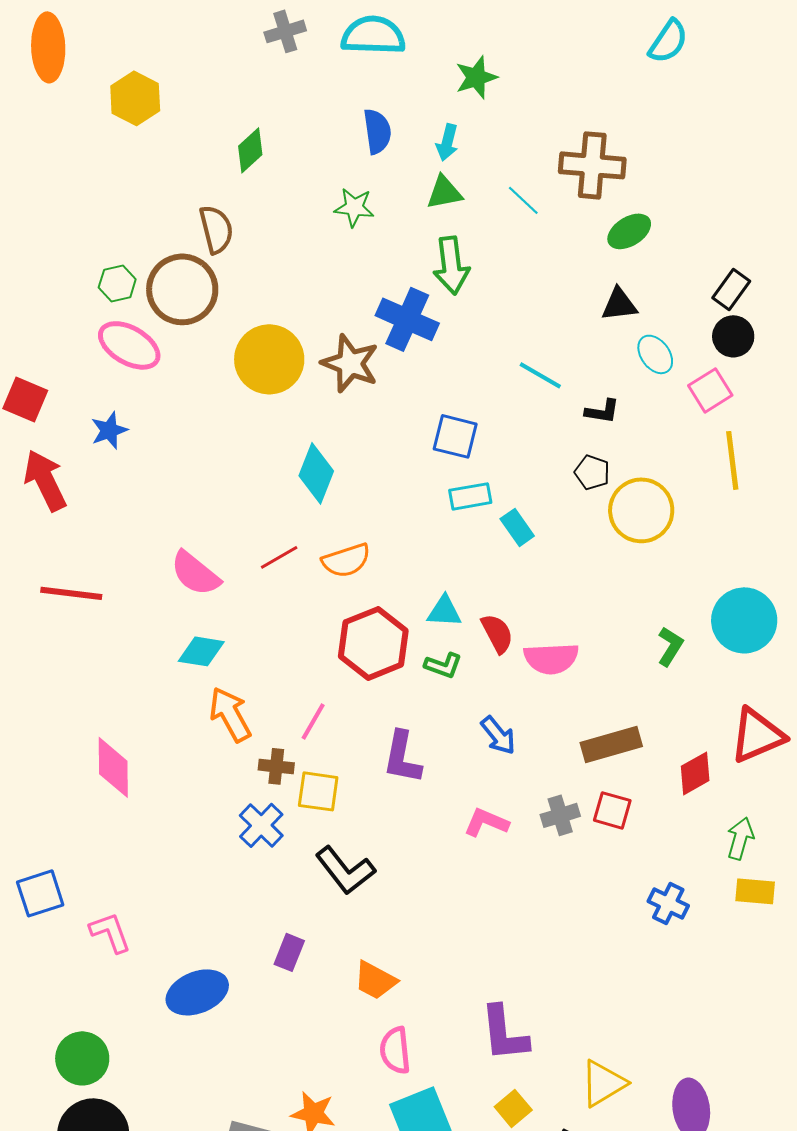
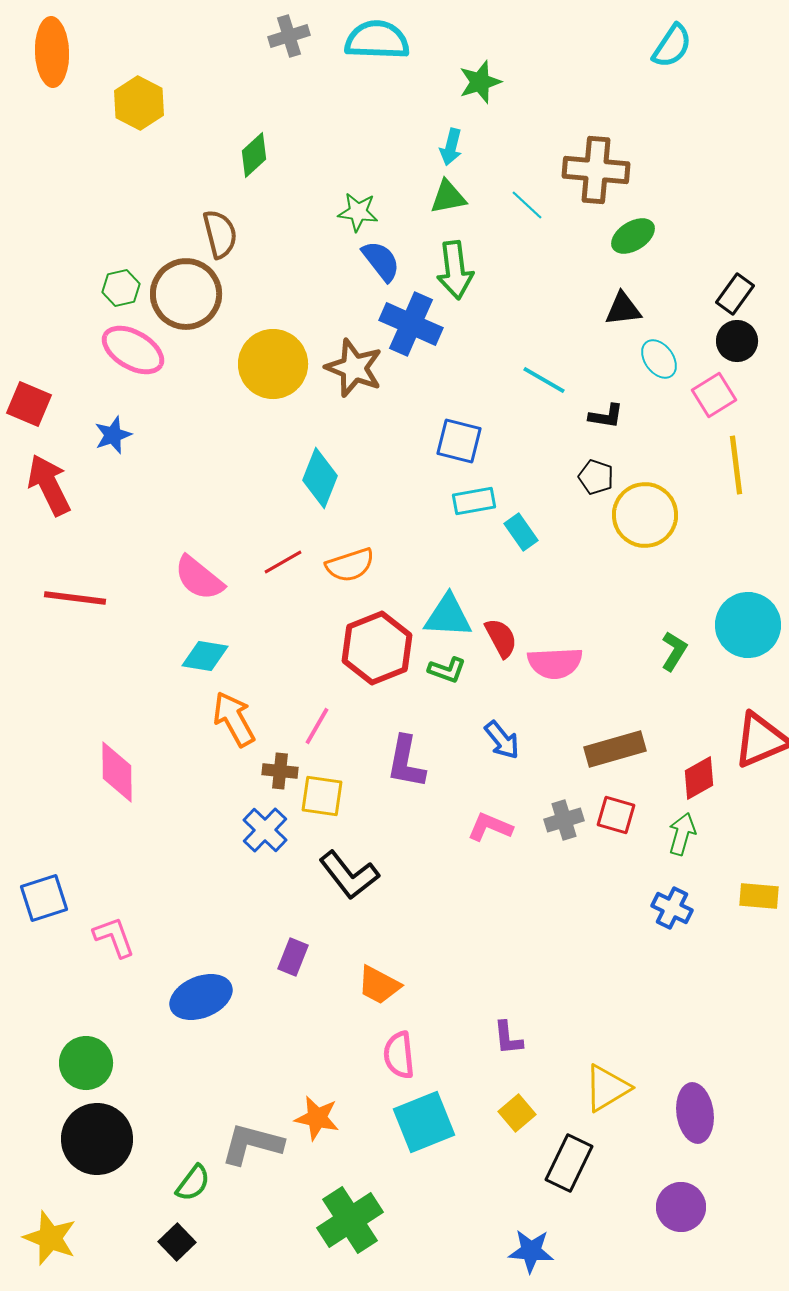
blue semicircle: (377, 131) -> (381, 261), moved, turned -30
cyan triangle: (444, 611) -> (448, 616), size x1.4
green arrow: (740, 838) -> (682, 834), moved
purple L-shape: (504, 1033) -> (508, 1038), size x0.6

